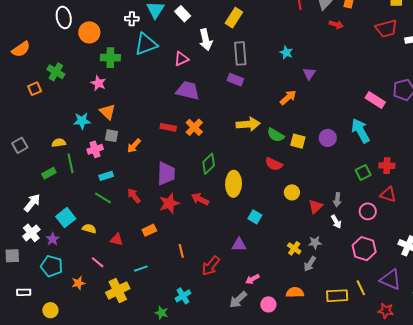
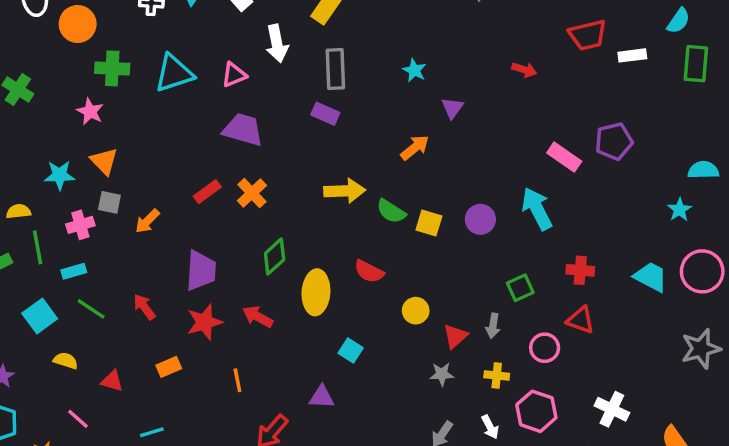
red arrow: (336, 25) -> (524, 70), moved
cyan triangle: (146, 44) -> (174, 73), moved
red rectangle: (168, 127) -> (207, 192), turned -49
red semicircle: (274, 164) -> (369, 271), moved
green square: (363, 173) -> (520, 288), moved
cyan rectangle: (106, 176) -> (74, 271), moved
cyan square: (66, 218) -> (40, 316), moved
white arrow: (336, 222) -> (490, 427), moved
gray star: (315, 243) -> (442, 374), moved
yellow cross: (294, 248) -> (497, 375), moved, turned -32
orange line: (181, 251) -> (237, 380), moved

